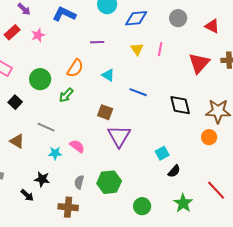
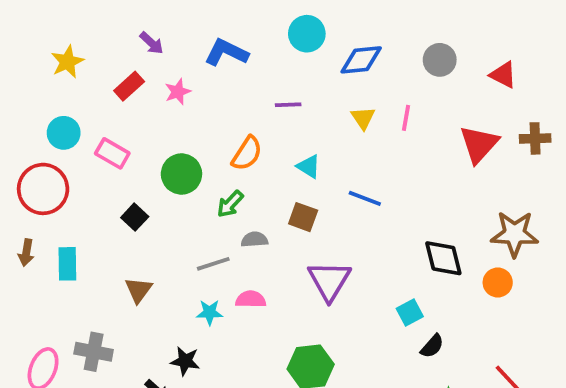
black diamond: (180, 105) -> (443, 258), moved
brown square: (105, 112) -> (303, 217), moved
gray line: (46, 127) -> (213, 264), moved, turned -42
brown triangle: (17, 141) -> (138, 290), turned 35
pink semicircle: (77, 146) -> (251, 299), turned -35
gray semicircle: (79, 182) -> (254, 239), moved, turned 72

